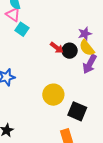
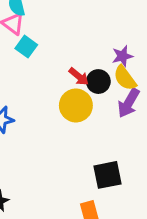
yellow circle: (53, 95) -> (76, 105), moved
black square: (77, 111) -> (107, 175), turned -36

